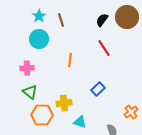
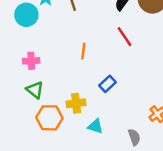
cyan circle: (39, 39) -> (26, 15), moved
blue rectangle: (98, 89) -> (108, 84), moved

